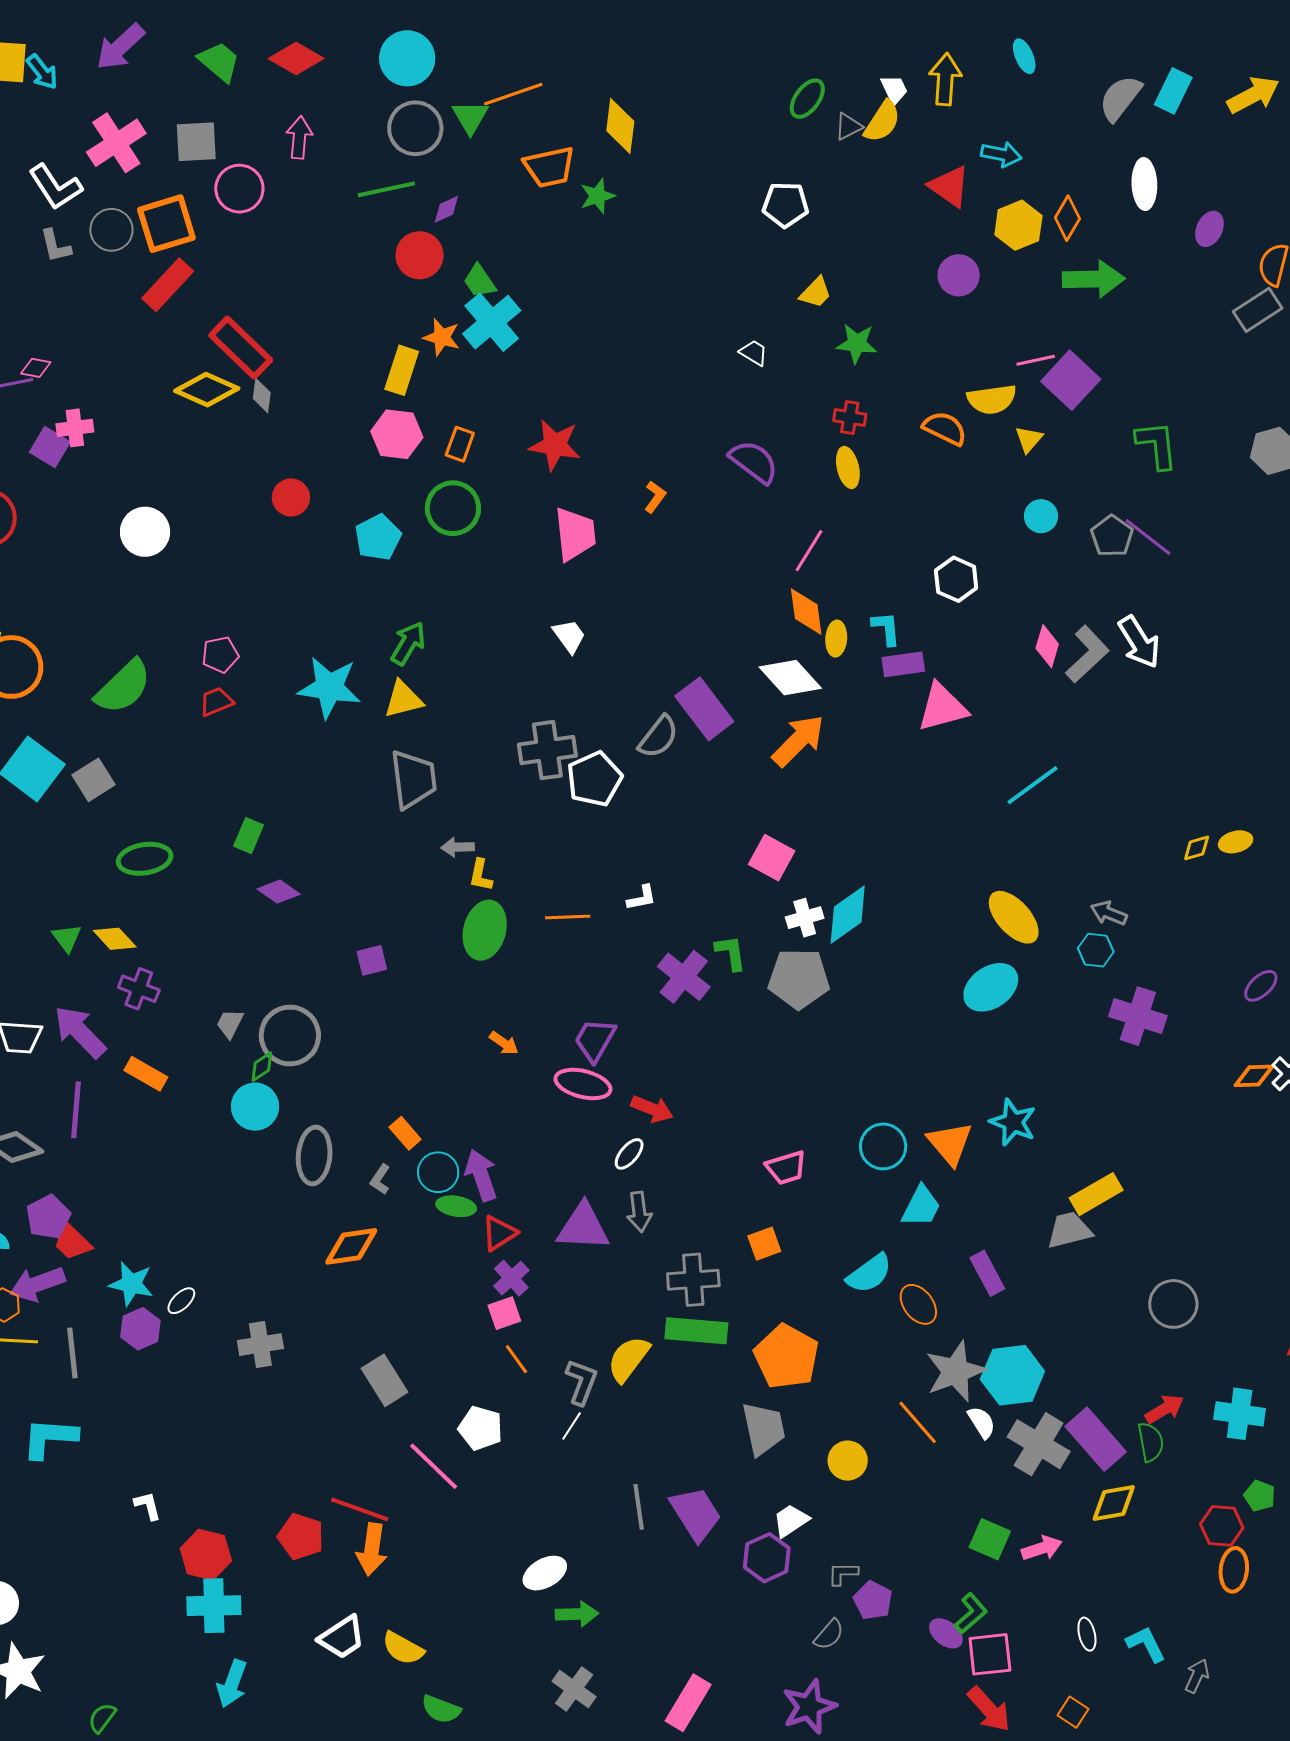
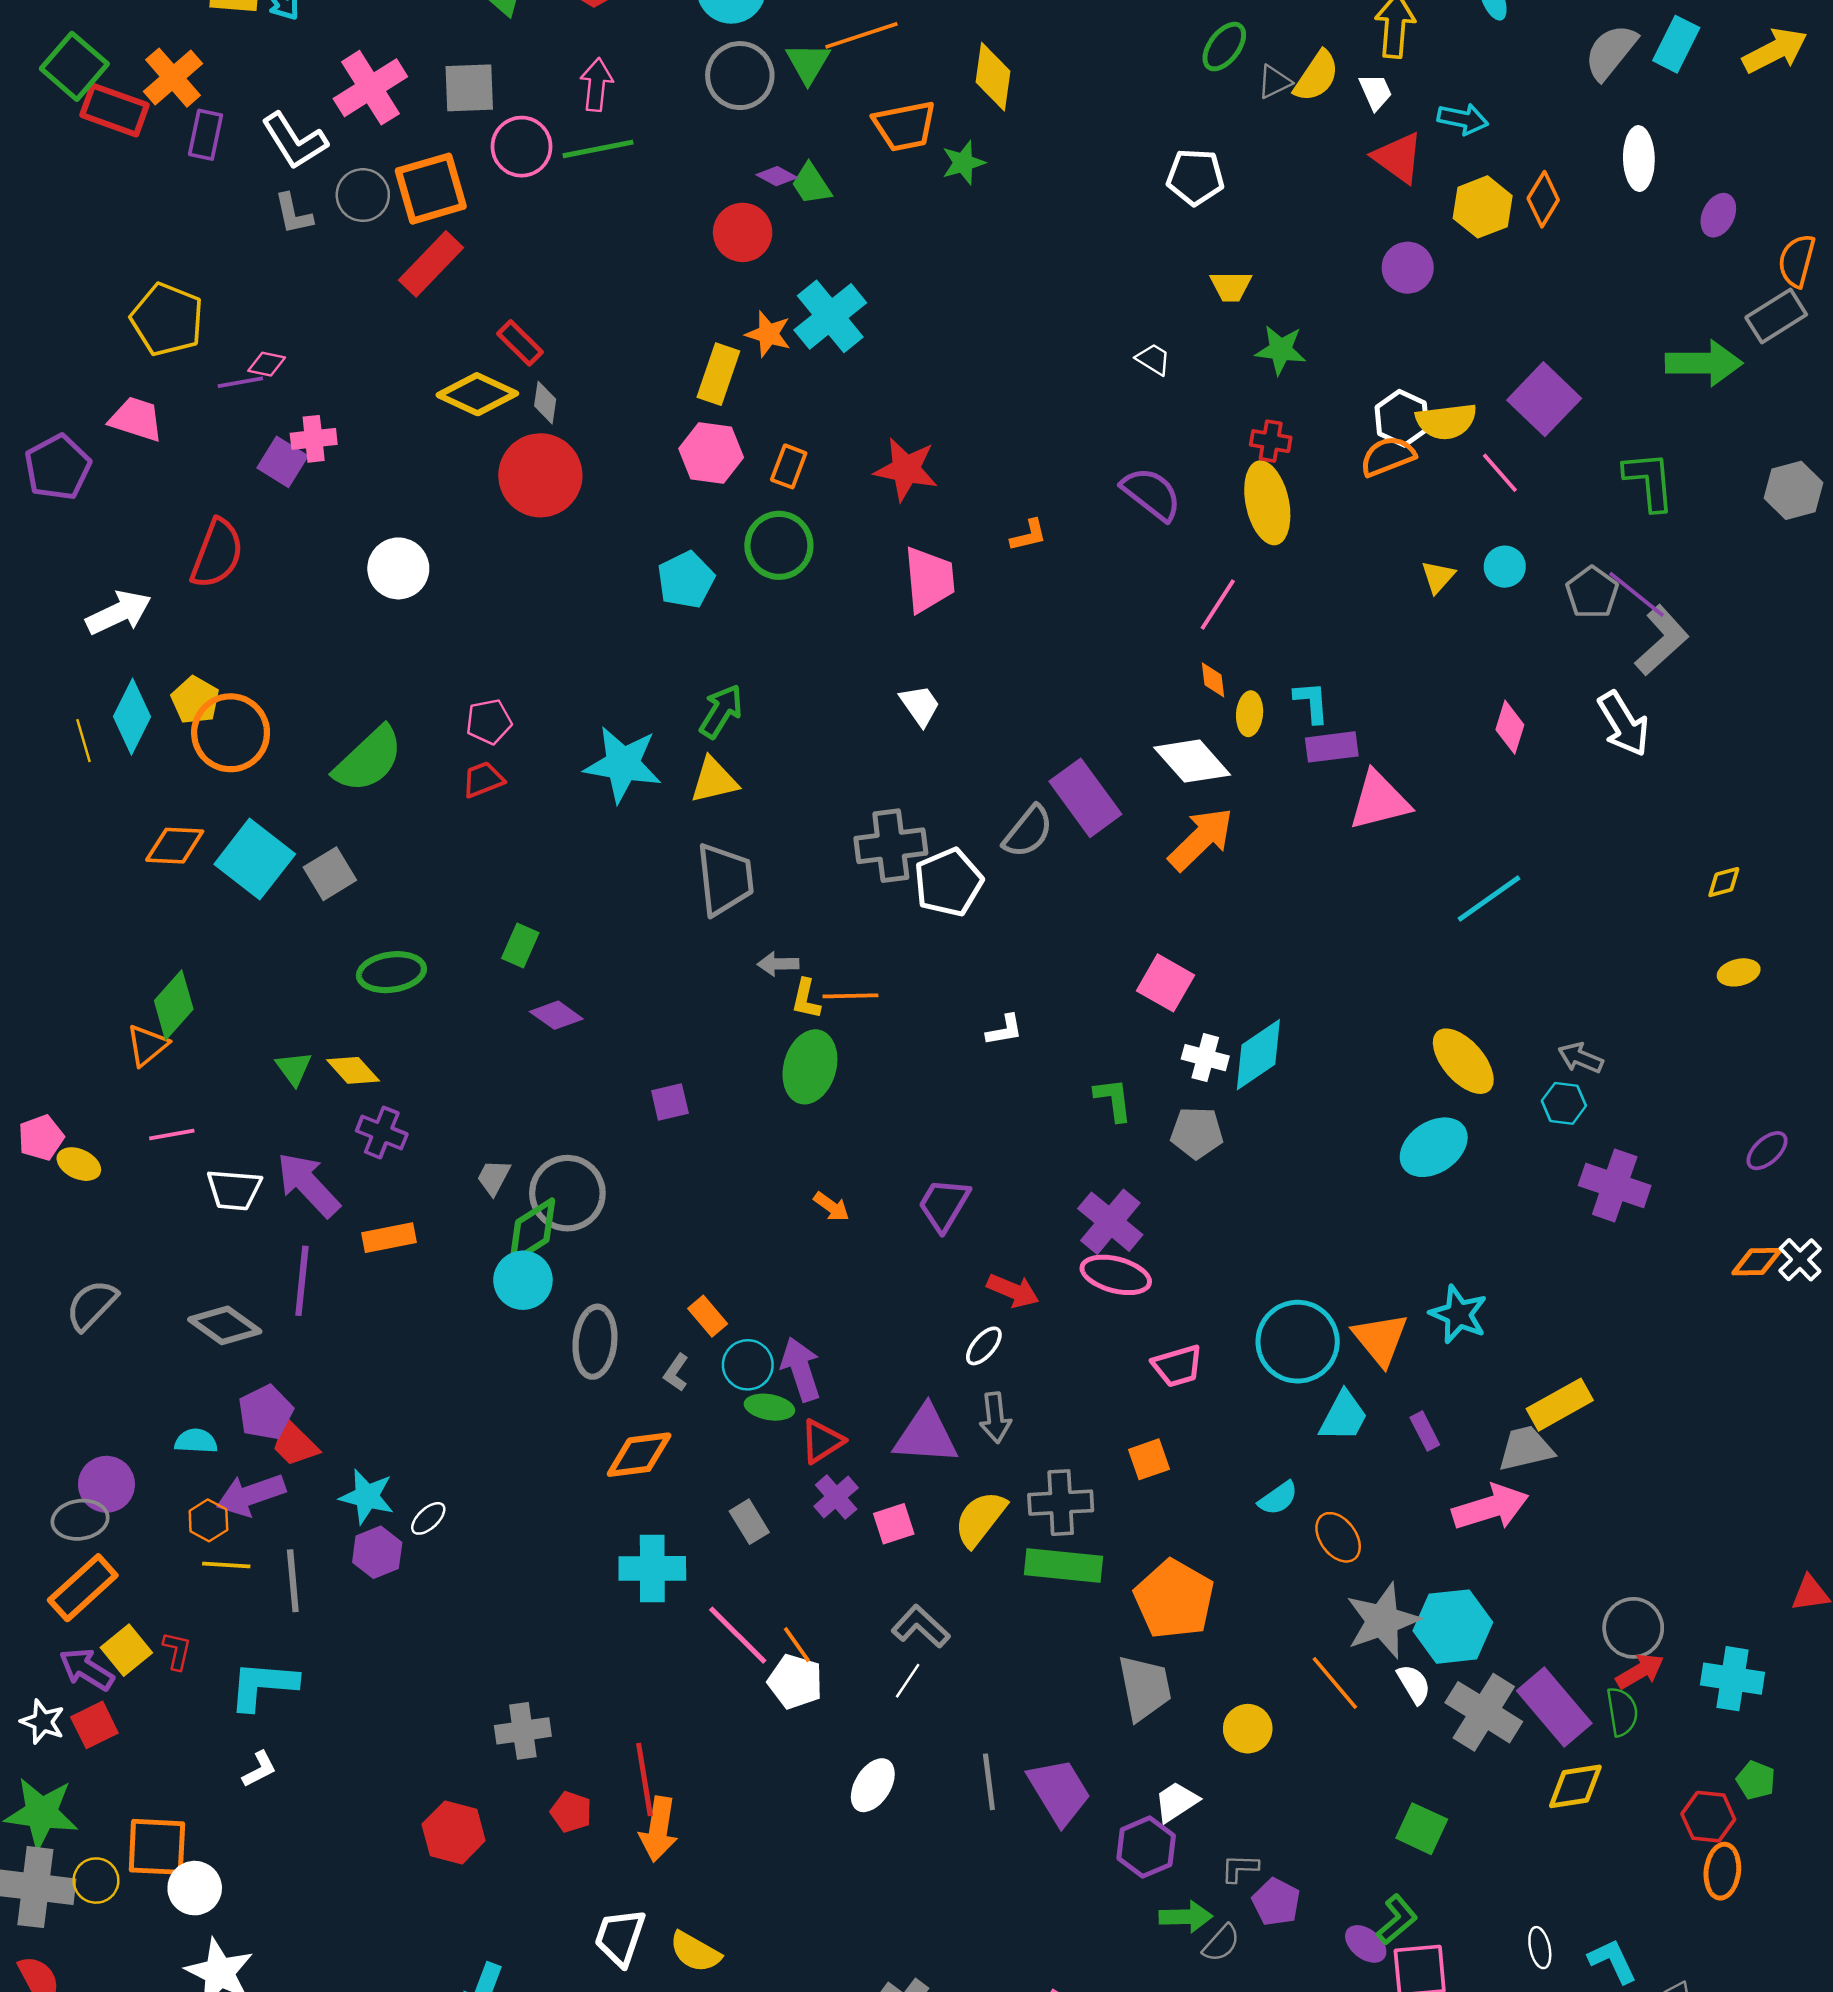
white trapezoid: (894, 89) -> (1376, 92), moved
green line: (386, 189) -> (598, 149), moved
purple diamond: (446, 209) -> (777, 176), turned 52
green arrow: (1094, 279) -> (1704, 363), moved
green trapezoid: (480, 281) -> (811, 184), moved
yellow trapezoid: (816, 293) -> (1231, 286), turned 45
red rectangle: (241, 348) -> (520, 343), size x0.6
pink line: (1036, 360) -> (1500, 473), moved, turned 60
orange semicircle: (945, 428) -> (1388, 456), turned -48
yellow triangle: (1029, 439) -> (1438, 577), moved
yellow ellipse: (848, 468) -> (1267, 503), size x1.6
red circle: (291, 497) -> (540, 475), moved, size x1.8
orange L-shape: (655, 497) -> (1029, 535), turned 40
white hexagon: (956, 579) -> (1402, 418), moved
orange diamond: (806, 612) -> (1213, 680), size x0.6
gray L-shape: (1087, 654) -> (1662, 640), moved
yellow diamond: (1197, 848) -> (1724, 882), moved
orange line: (568, 917) -> (850, 996), moved
white cross: (805, 918) -> (1205, 1058), turned 30
purple cross: (684, 977) -> (1110, 1222), moved
gray pentagon: (799, 979) -> (1197, 1133), size x0.7
green diamond: (262, 1067) -> (532, 1231), size x1.8
orange rectangle: (146, 1074) -> (389, 1238), turned -42
pink ellipse: (583, 1084) -> (1116, 1275), moved
cyan circle: (883, 1146) -> (1298, 1342), size x1.4
cyan semicircle: (869, 1273) -> (1278, 1498), size x0.7
purple rectangle: (987, 1273) -> (1425, 1431), moved, size x0.7
gray circle: (1173, 1304) -> (1633, 1628), moved
pink square: (504, 1313) -> (894, 1524), moved
gray cross: (260, 1345) -> (523, 1731), moved
orange line: (516, 1359) -> (797, 1645), moved
yellow semicircle: (628, 1359) -> (980, 1519), moved
gray rectangle: (384, 1380) -> (749, 1522), moved, size x0.7
gray L-shape: (581, 1382) -> (921, 1627), turned -69
pink line: (434, 1466) -> (738, 1635), moved
white L-shape: (148, 1506) -> (259, 1769), moved, turned 76
red line: (360, 1509) -> (644, 1780), turned 60
red pentagon: (301, 1536) -> (571, 1812), size x0.7
pink arrow: (1042, 1548) -> (1490, 1507), moved, size x1.5
white ellipse: (545, 1573) -> (873, 1785), moved, turned -30
cyan cross: (214, 1606) -> (652, 1568), moved
green arrow: (577, 1614) -> (1186, 1917), moved
white trapezoid: (342, 1637) -> (620, 1937), turned 141

